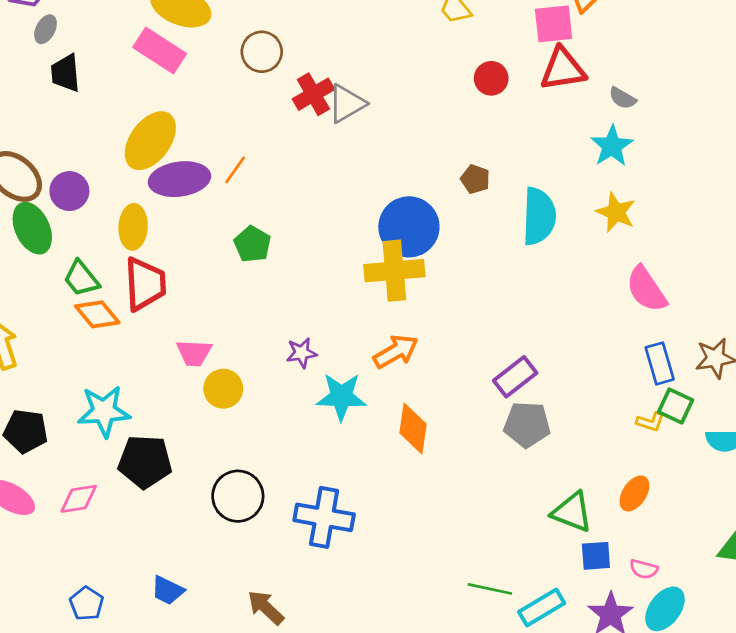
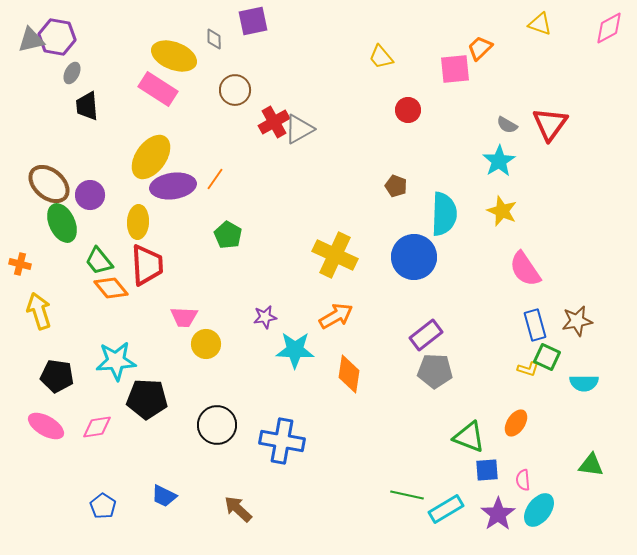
red triangle: (563, 69) -> (550, 124), moved, turned -45
blue circle: (409, 227) -> (414, 257), moved
yellow cross: (394, 271) -> (335, 255), turned 30
pink semicircle: (644, 569) -> (523, 480), turned 70

